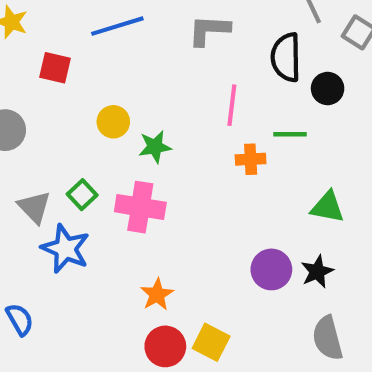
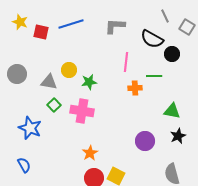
black semicircle: (286, 57) -> (152, 39), turned -60
red square: (55, 68) -> (41, 32), moved
gray triangle: (34, 207) -> (49, 82), moved, turned -36
blue star: (65, 249) -> (30, 128), moved
black star: (317, 272) -> (178, 136), moved

